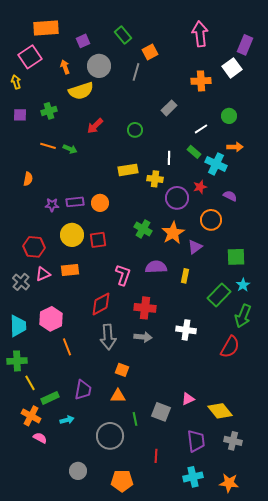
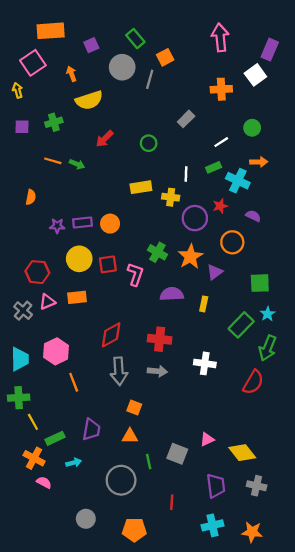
gray circle: (99, 66) -> (122, 67), moved
green rectangle: (194, 152) -> (214, 167), turned -64
pink L-shape: (123, 275) -> (135, 274), moved

